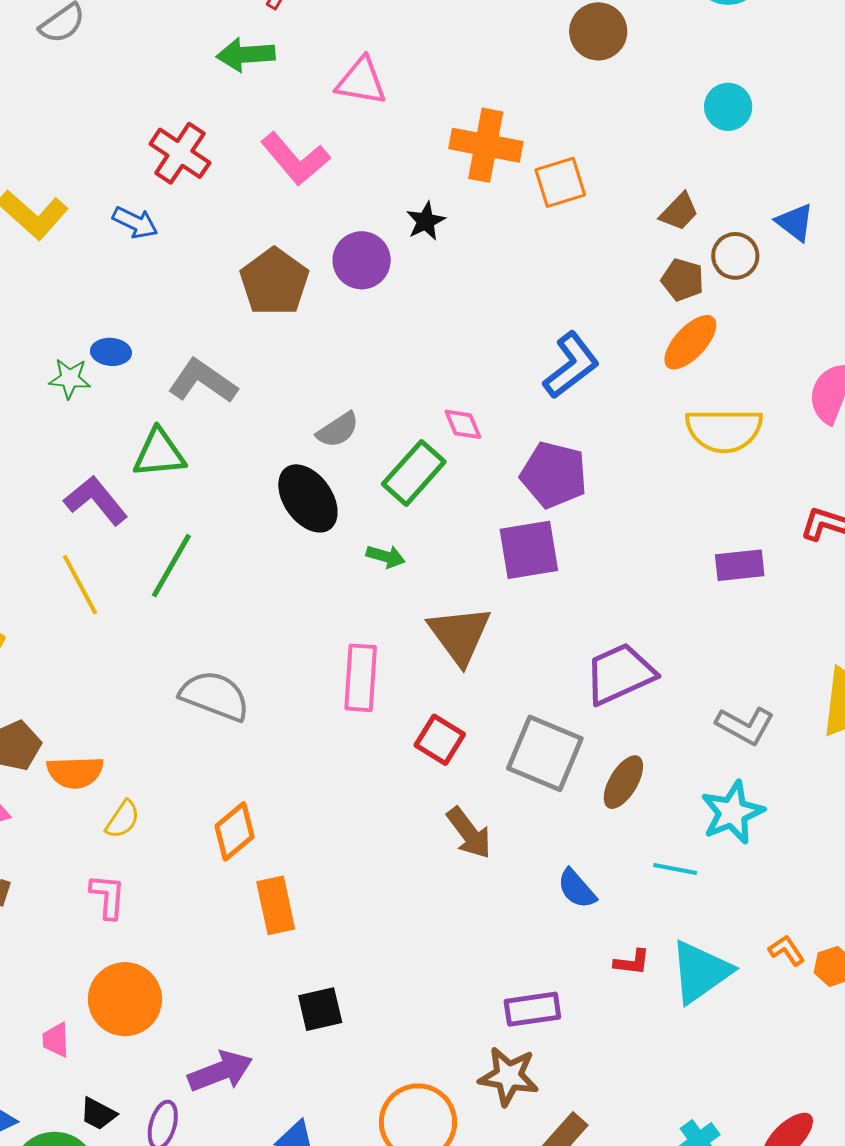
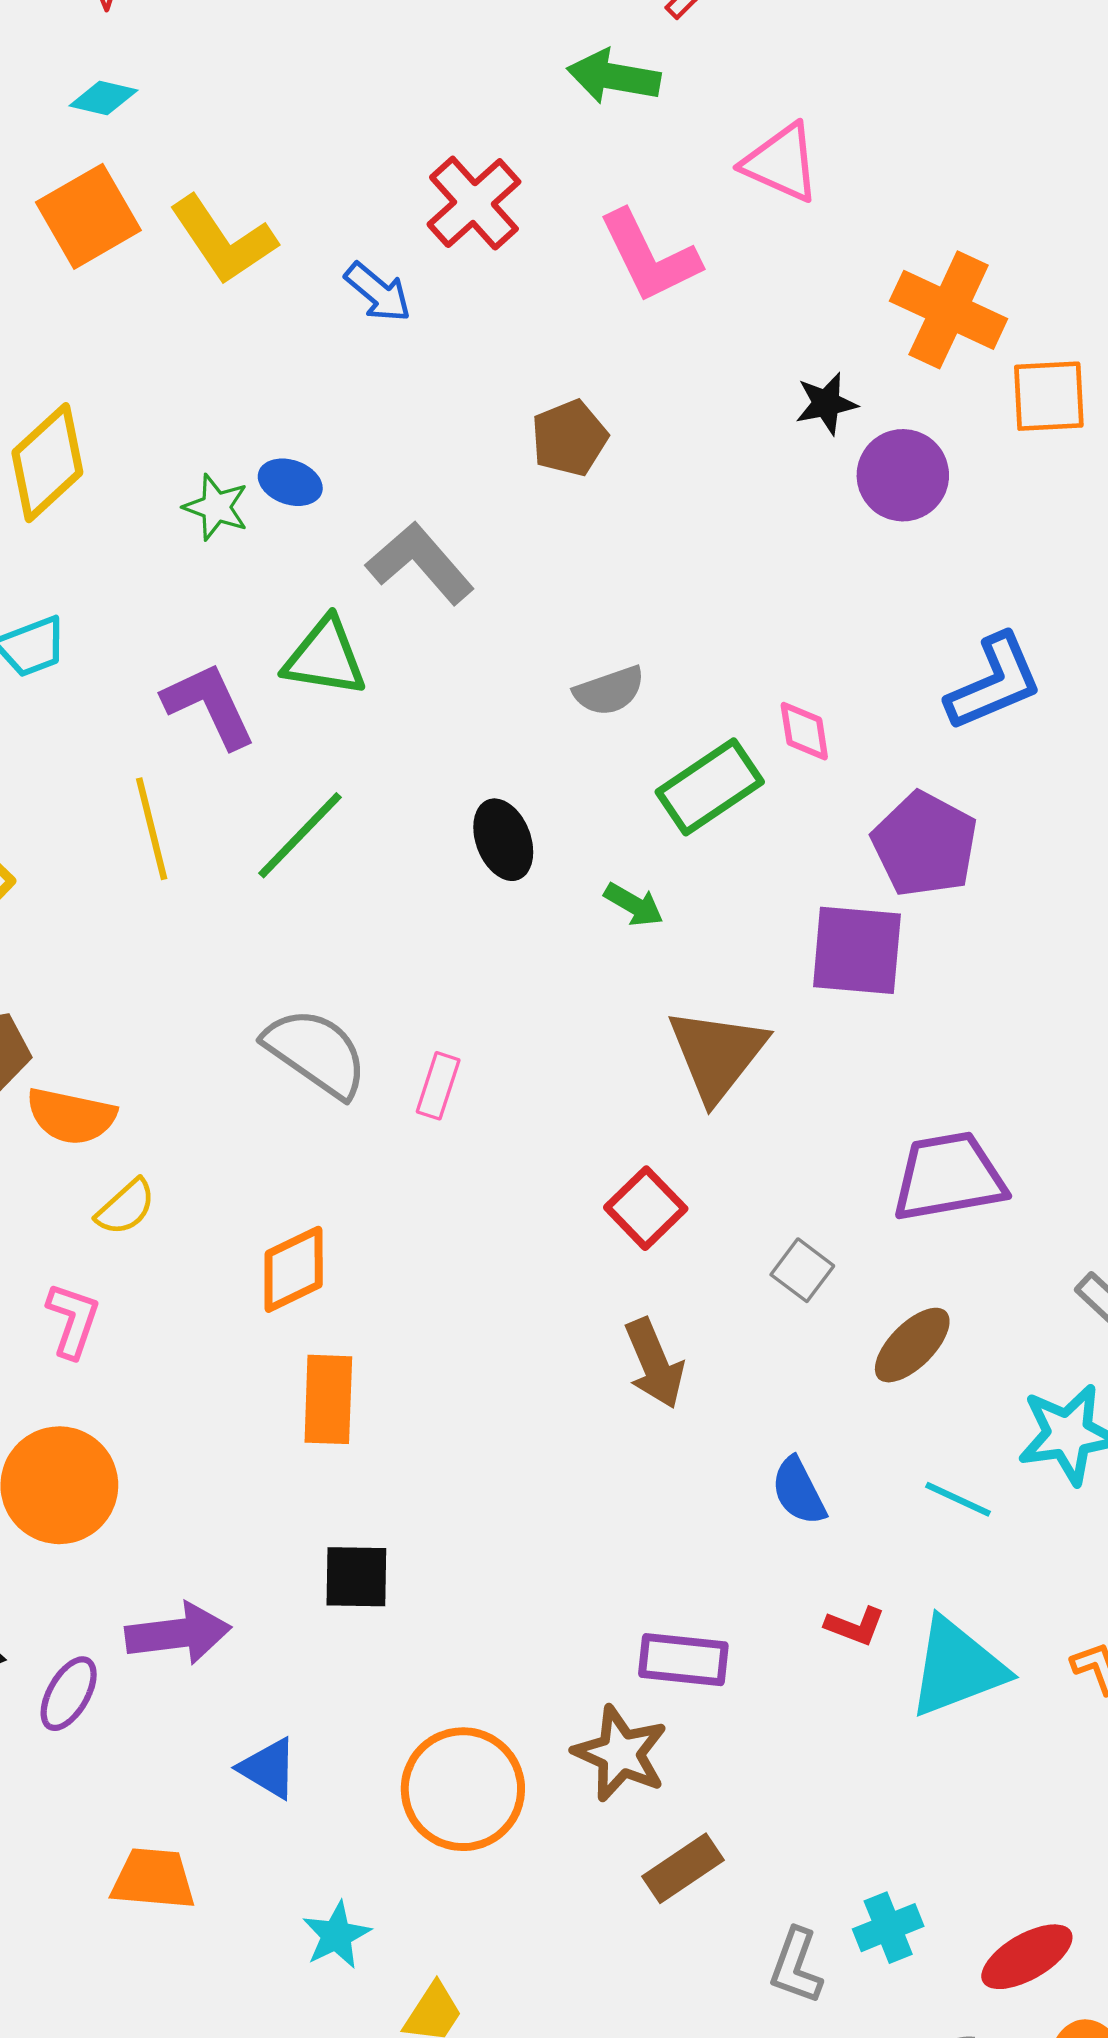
purple circle: (362, 260) -> (903, 475), moved
brown pentagon: (274, 282) -> (569, 438), size x0.7
black ellipse: (308, 498) -> (503, 840), moved, size x0.7
pink rectangle: (361, 678) -> (438, 1086), moved, size x0.6
gray square: (545, 753) -> (802, 1270), size x0.5

